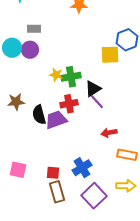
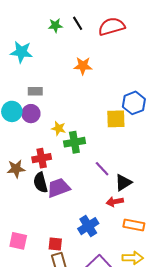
yellow star: (56, 75) -> (59, 128), moved
black triangle: (93, 89) -> (123, 183), moved
red cross: (69, 104) -> (42, 158), moved
blue cross: (82, 168) -> (88, 226), moved

